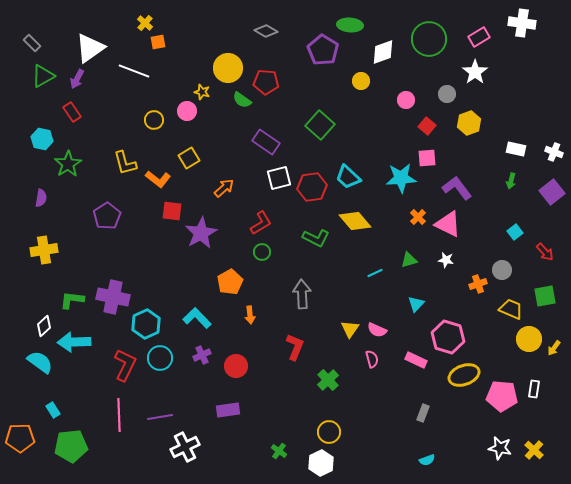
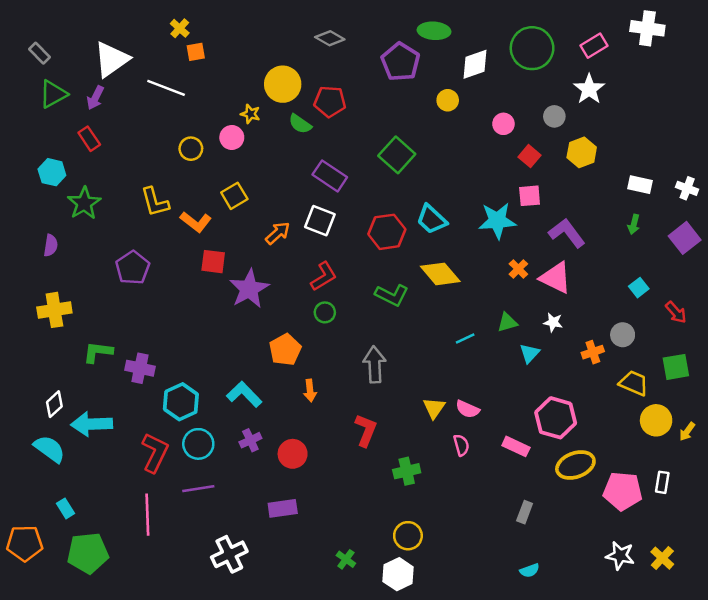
white square: (279, 178) -> (320, 221), moved, turned 35
purple cross: (113, 297) -> (140, 368), size x0.7
green L-shape: (72, 300) -> (98, 352), moved
cyan triangle: (416, 304) -> (530, 353), moved
green cross: (328, 380) -> (407, 471), turned 30
purple line: (160, 417) -> (198, 489), moved

